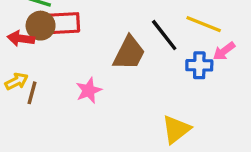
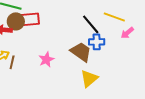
brown trapezoid: (129, 53) -> (81, 52), moved, turned -80
blue cross: (199, 65) -> (97, 42), moved
yellow triangle: (176, 129) -> (89, 78), moved

